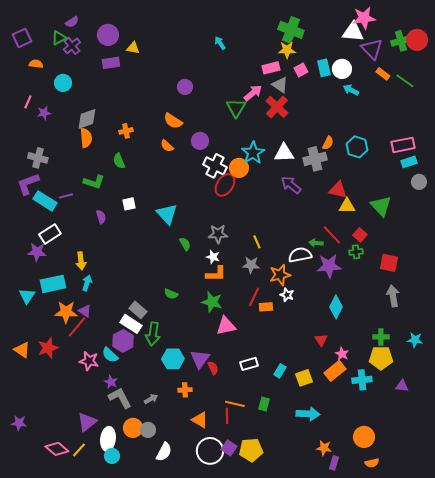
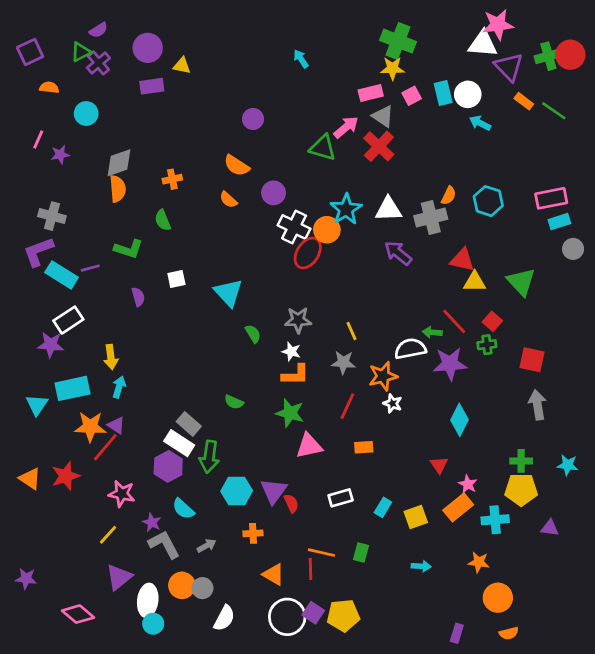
green triangle: (236, 108) -> (323, 148), turned -45
orange rectangle: (266, 307) -> (364, 447), moved
cyan semicircle: (110, 355) -> (183, 509), moved
cyan arrow: (308, 414) -> (421, 566), size x0.6
orange star: (324, 448) -> (479, 562), moved
yellow line: (79, 450) -> (108, 535), moved

